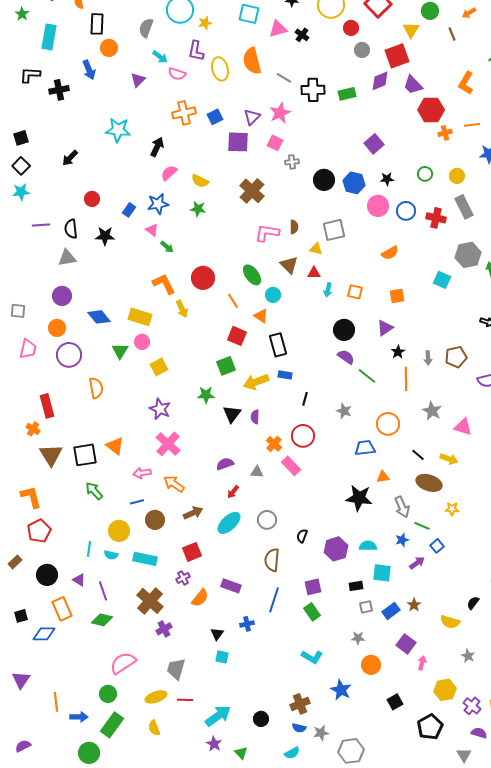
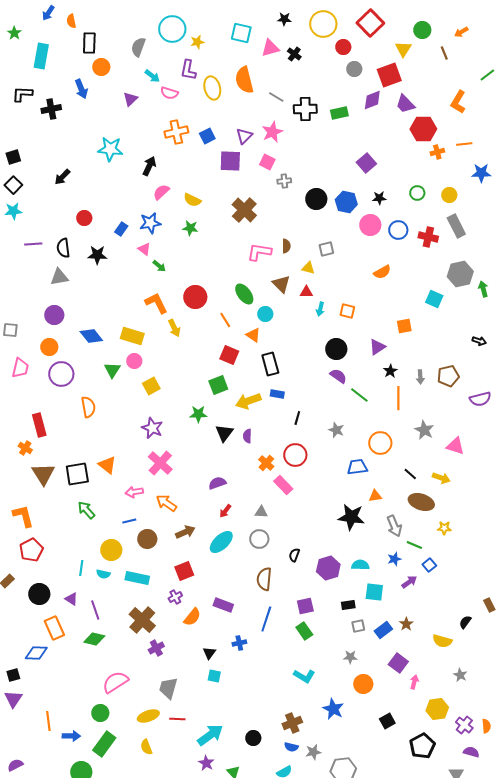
gray square: (334, 230) -> (326, 249), size x0.7
orange square: (397, 296) -> (404, 326), moved
gray triangle: (257, 472) -> (261, 512), moved
black square: (21, 616) -> (13, 675), moved

